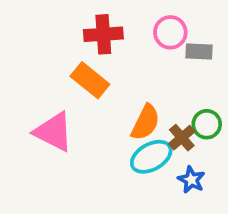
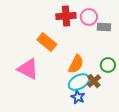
red cross: (103, 34) -> (66, 16), moved
brown cross: (182, 138) -> (94, 81), moved
blue star: (191, 180) -> (78, 97), moved

